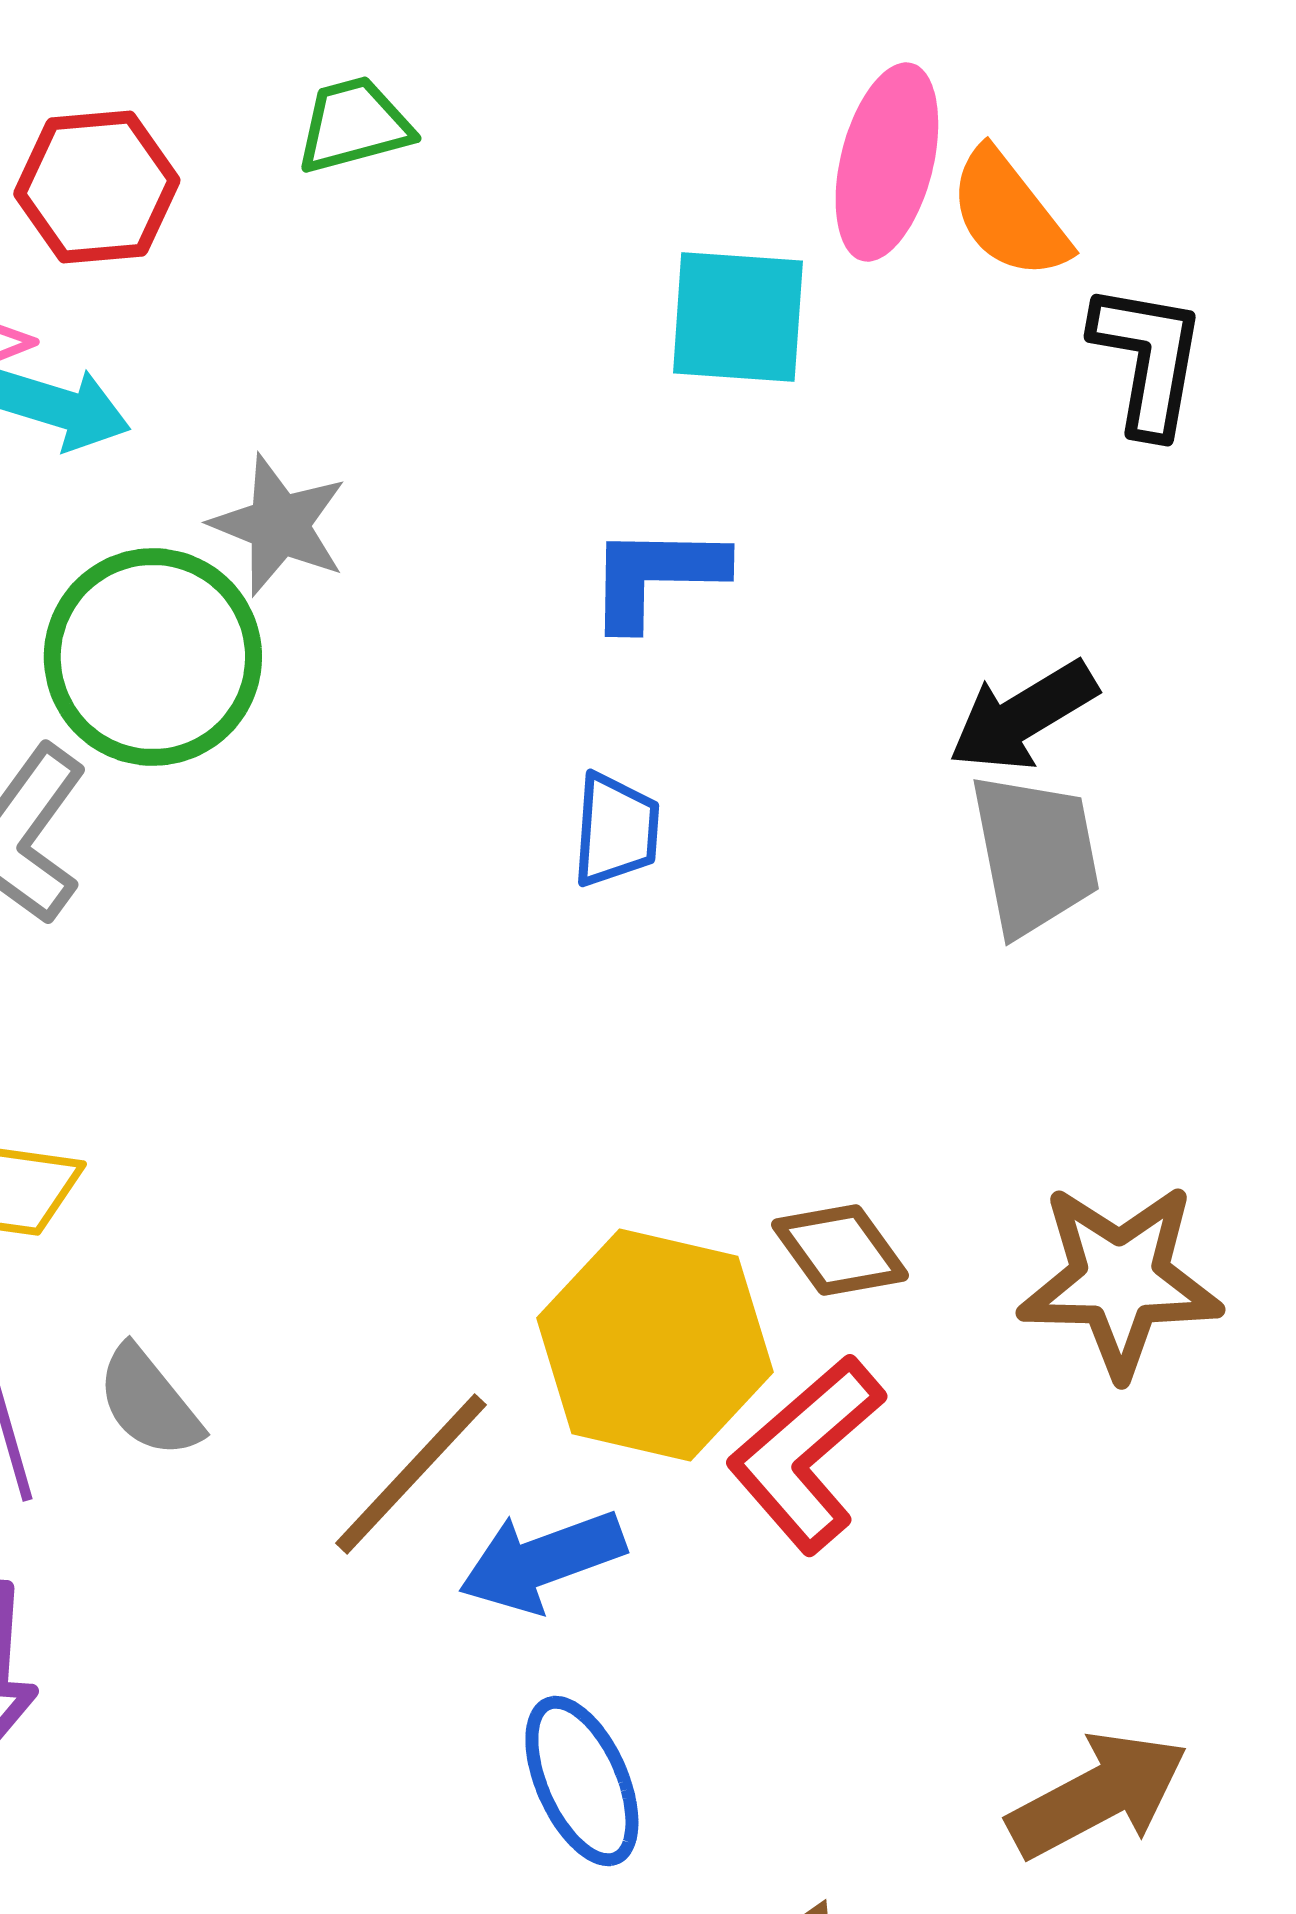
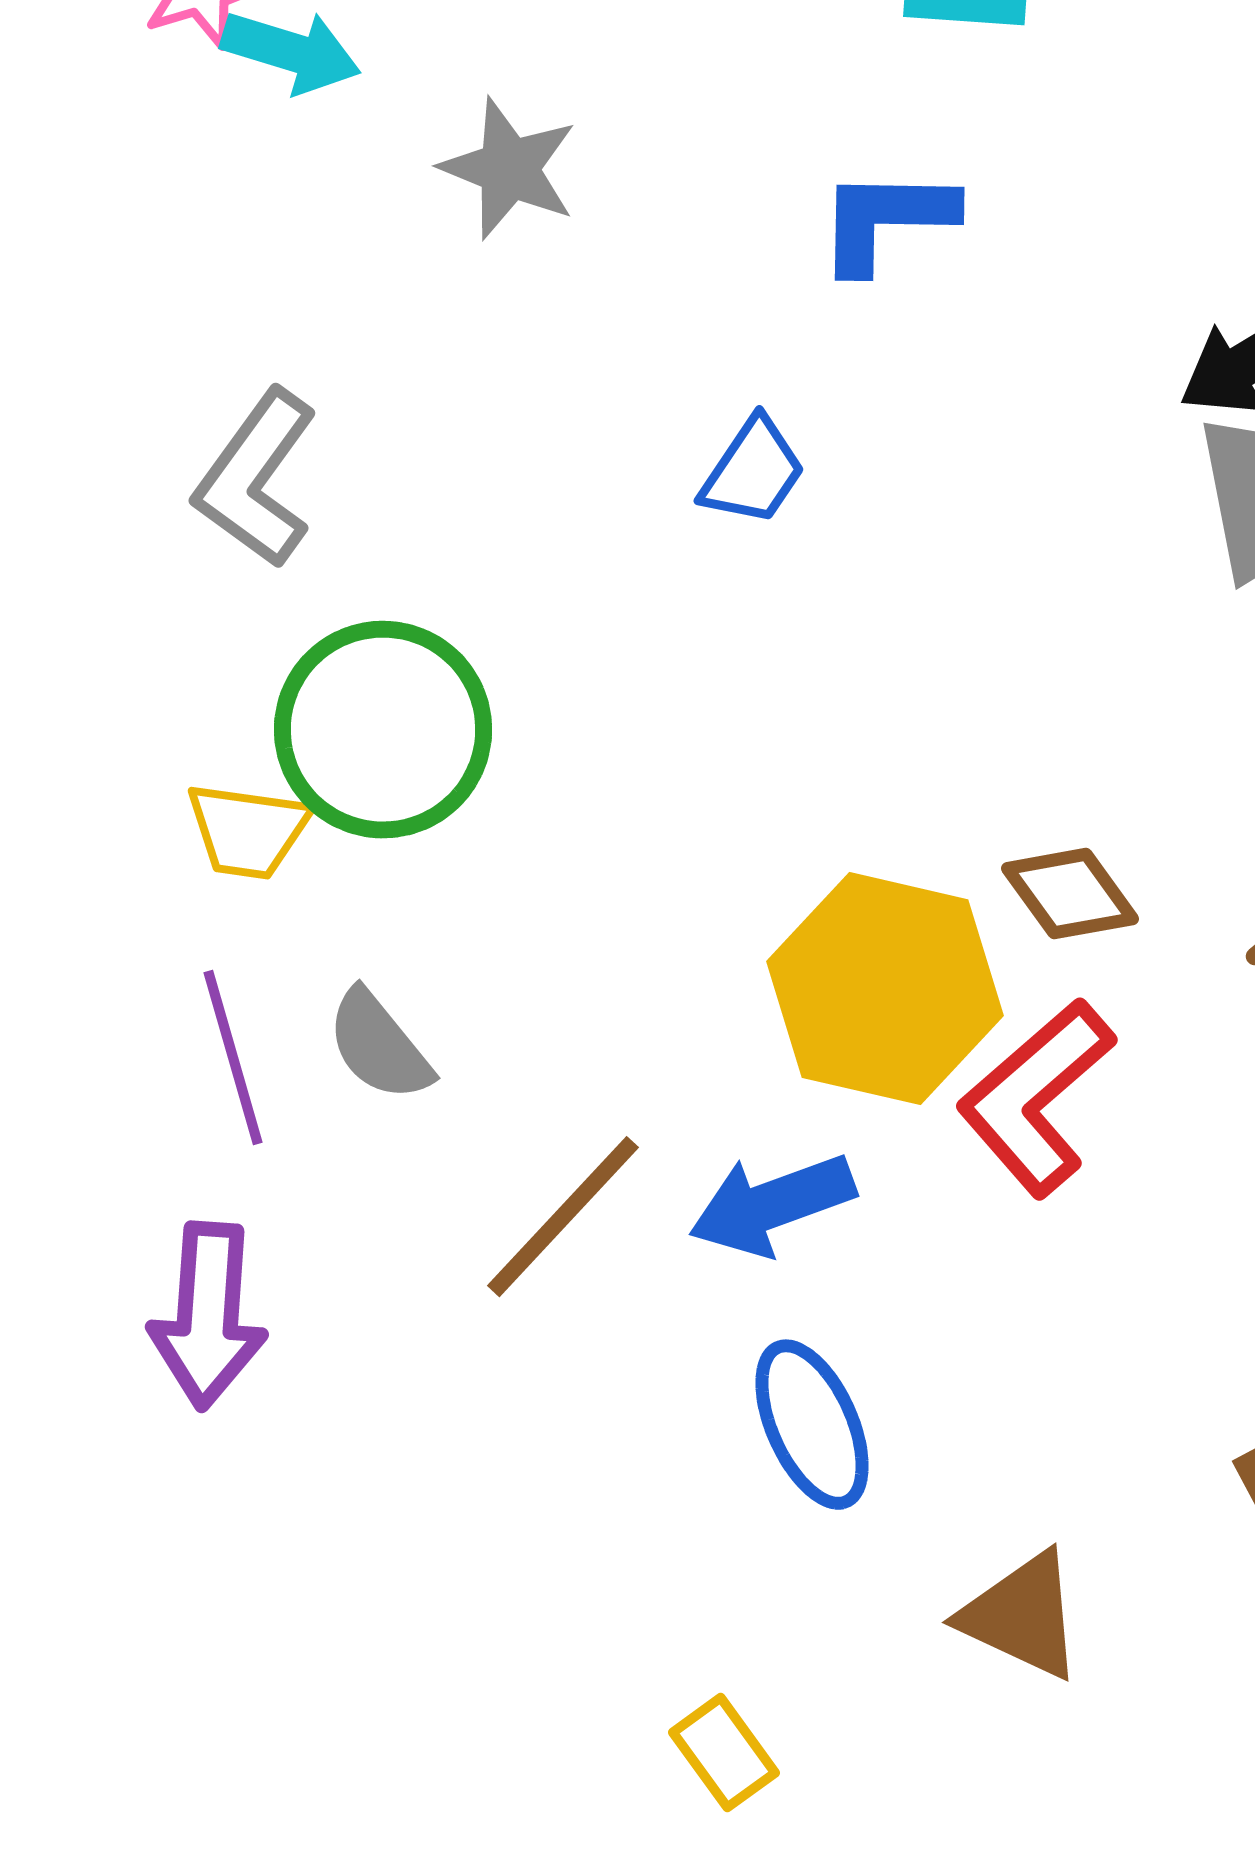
green circle: (153, 657) -> (383, 730), moved
blue trapezoid: (616, 830) -> (753, 472), moved, turned 30
brown line: (411, 1474) -> (563, 1217), moved

